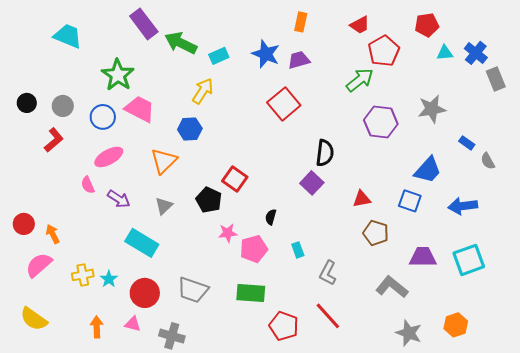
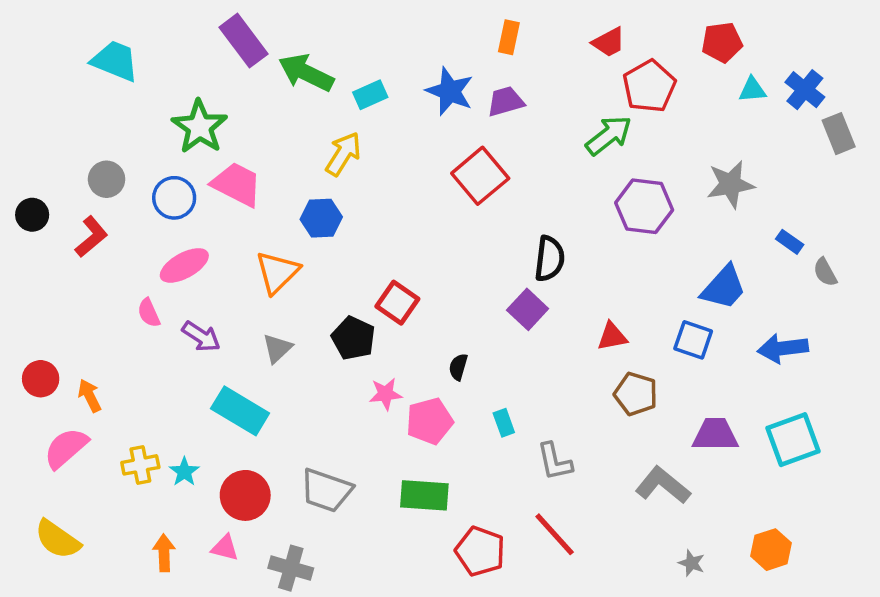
black circle: (27, 103) -> (32, 215), moved
gray L-shape: (328, 273) -> (555, 462), turned -40
gray star: (409, 333) -> (692, 563), size x0.6

